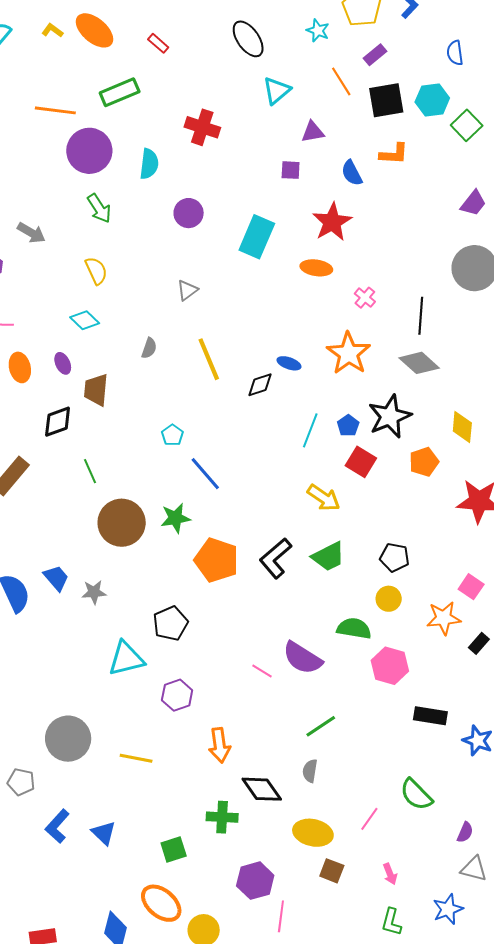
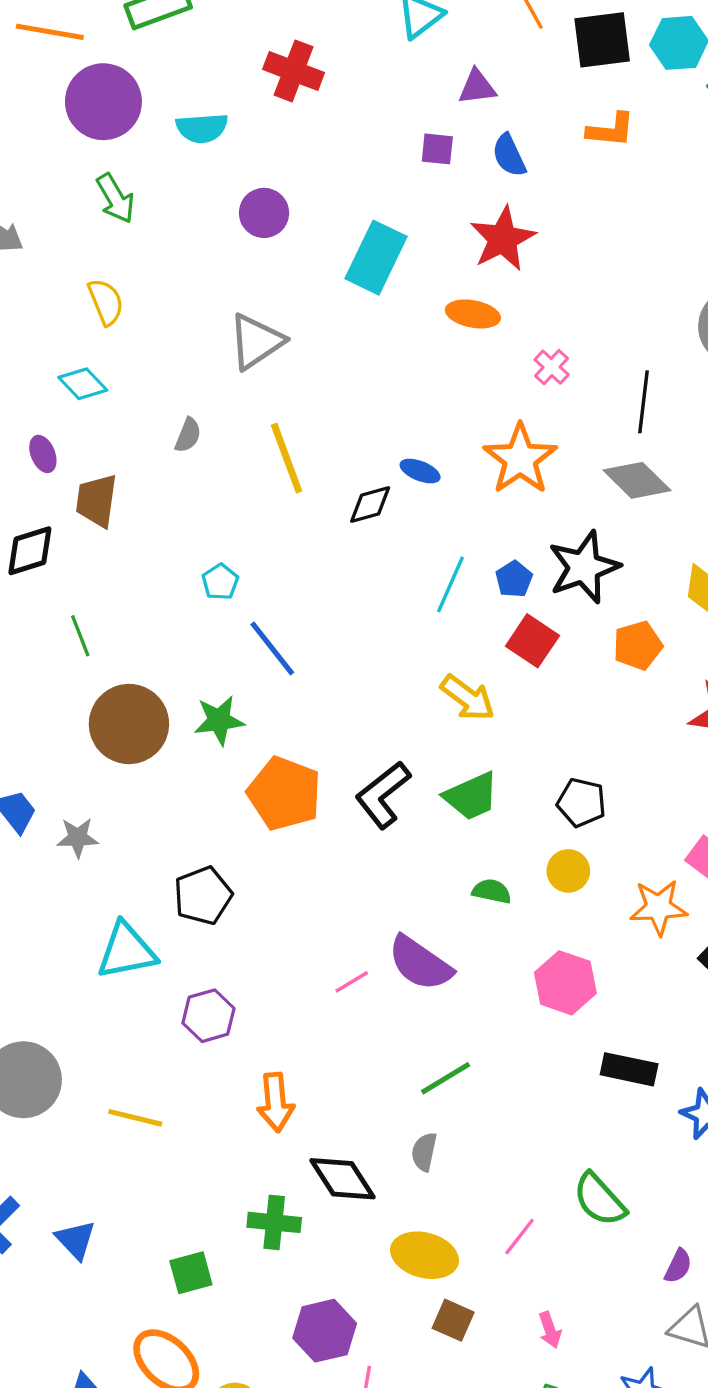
cyan semicircle: (149, 164) -> (202, 128), turned 76
blue semicircle: (352, 173) -> (509, 155), moved
gray triangle: (187, 290) -> (256, 341), size x1.6
green semicircle: (354, 628) -> (492, 891), moved, size x0.7
pink line: (262, 671) -> (352, 982), turned -65

